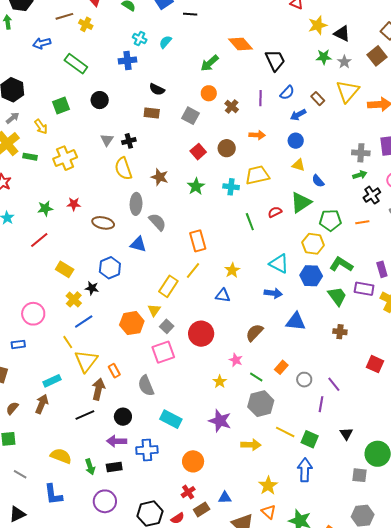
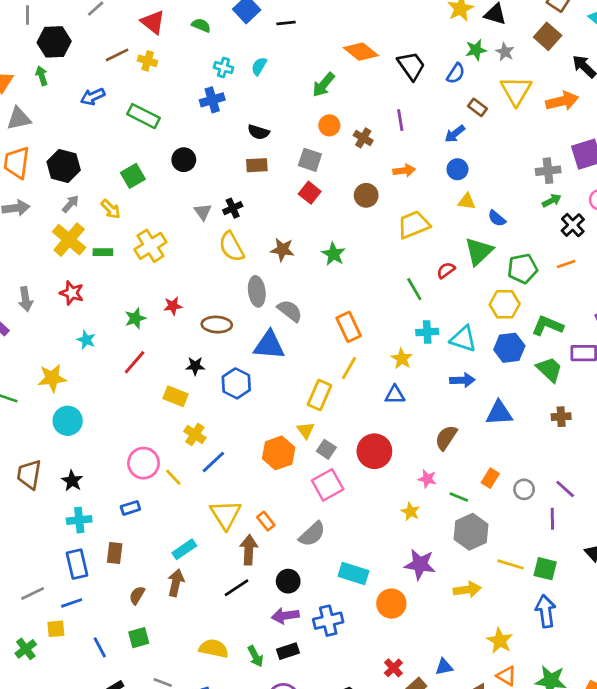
blue semicircle: (287, 93) -> (456, 73), moved
red square: (198, 152) -> (310, 193), moved
cyan cross: (231, 187) -> (427, 332), moved
blue triangle: (138, 244) -> (269, 345), size x1.4
black star: (92, 288) -> (195, 366), moved
yellow line: (68, 342) -> (173, 477), moved
gray semicircle: (146, 386) -> (312, 534), turned -100
orange circle: (193, 461) -> (391, 604), moved

